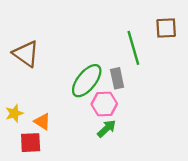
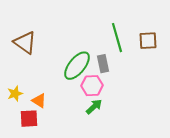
brown square: (166, 28) -> (148, 41), moved

